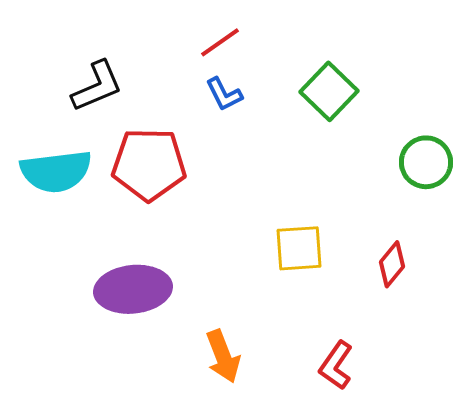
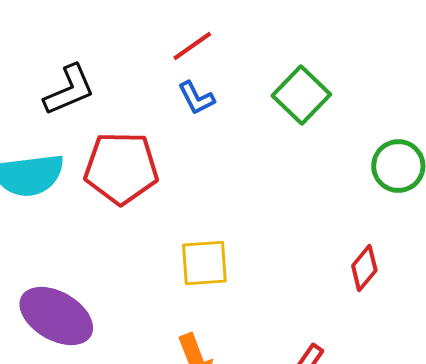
yellow square: (299, 248) -> (204, 263), moved
purple ellipse: (133, 289) -> (56, 316), moved, turned 36

